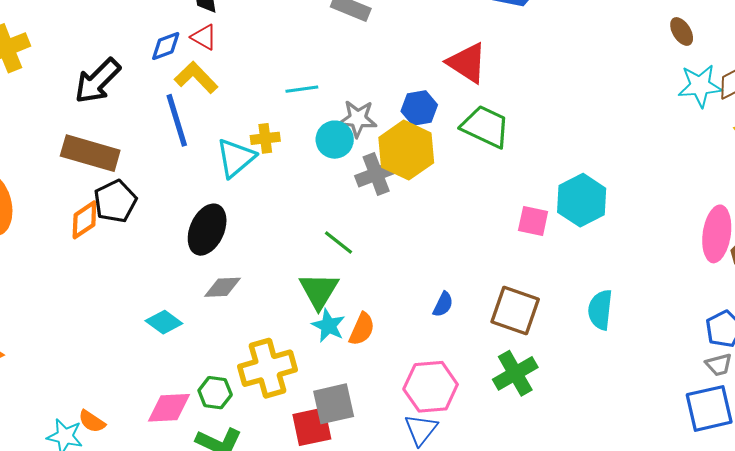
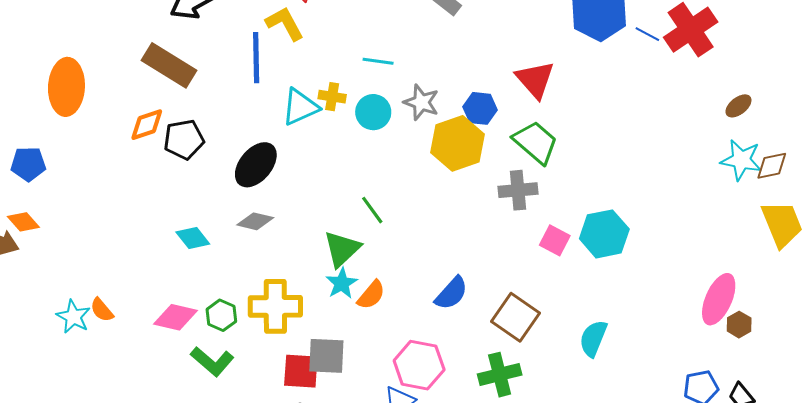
brown ellipse: (682, 32) -> (738, 106), turned 68
cyan circle: (335, 140) -> (373, 112), moved
gray cross: (376, 174) -> (518, 190), moved
black pentagon: (115, 201) -> (184, 139), moved
blue semicircle: (443, 304) -> (451, 293), size x1.5

